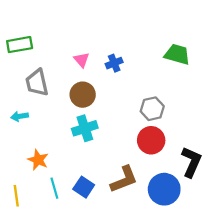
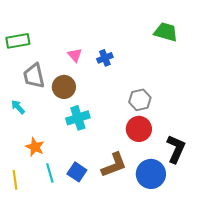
green trapezoid: (177, 54) -> (166, 32), moved
brown circle: (83, 95) -> (64, 87), moved
cyan arrow: (20, 116) -> (18, 107), turned 56

